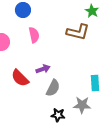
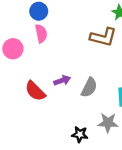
pink semicircle: (34, 35) -> (41, 34), moved
gray semicircle: (53, 88) -> (89, 87), moved

